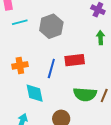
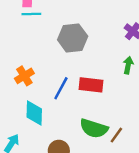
cyan line: (20, 22) -> (31, 14), moved
orange cross: (20, 65) -> (24, 76), turned -35

